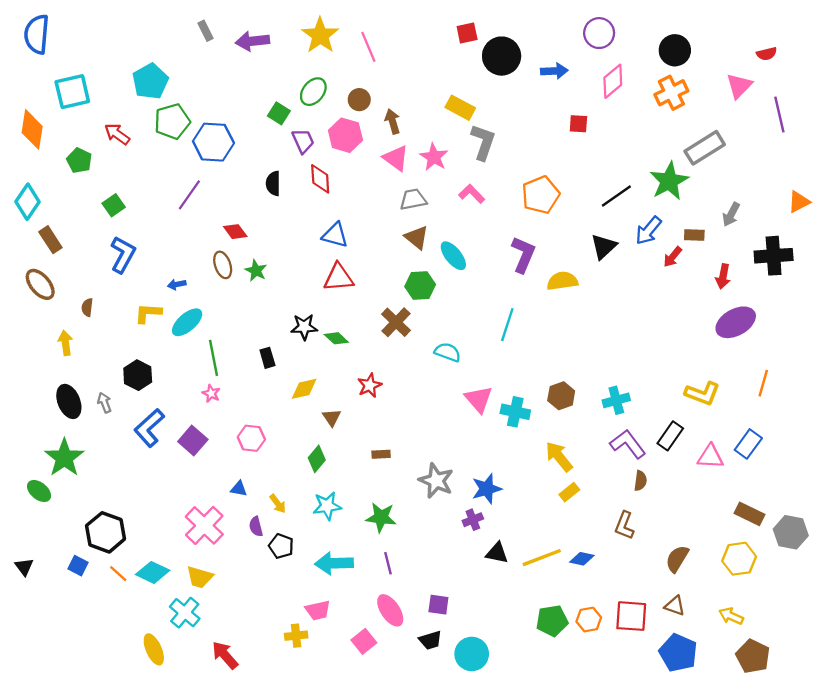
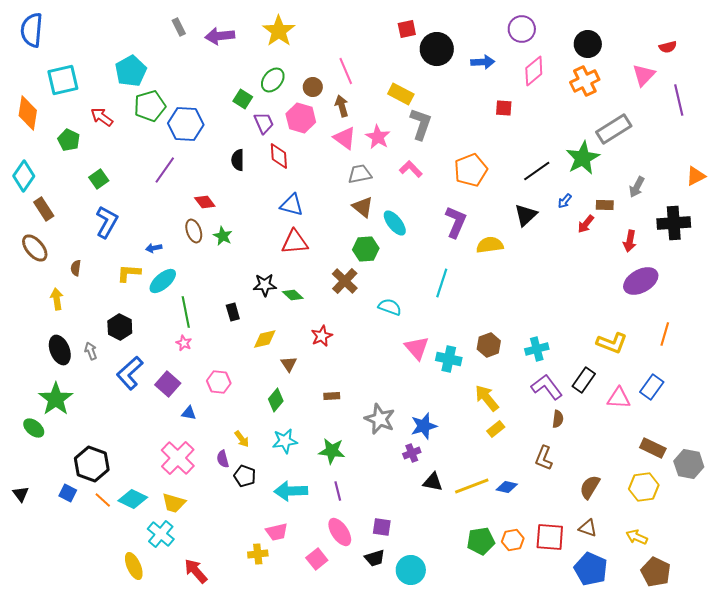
pink line: (368, 47) -> (346, 71), moved
blue arrow: (648, 230) -> (565, 201), size x0.6
blue triangle: (239, 489) -> (189, 413), moved

